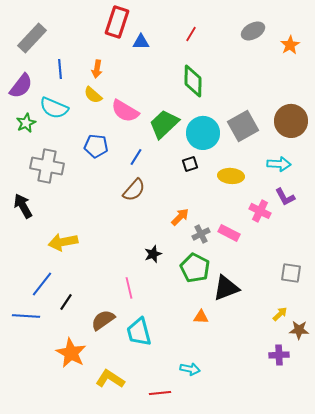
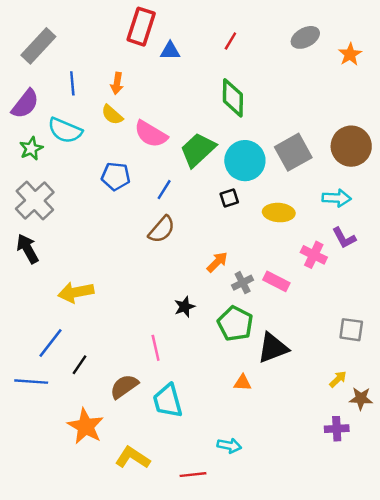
gray cross: (47, 166) -> (35, 200), moved, turned 36

